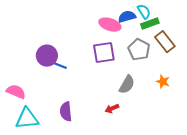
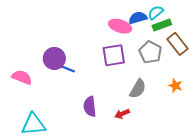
cyan semicircle: (144, 12) -> (156, 13), turned -98
pink semicircle: (16, 92) -> (22, 77), moved
purple semicircle: (66, 112) -> (90, 107), moved

